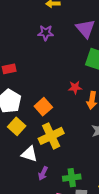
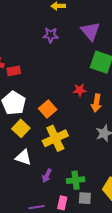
white triangle: (29, 154) -> (23, 157), moved

